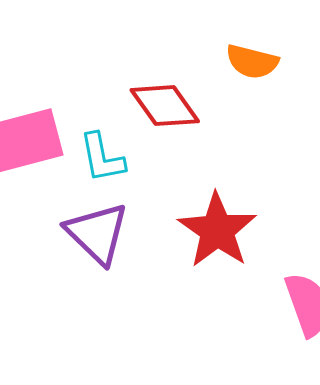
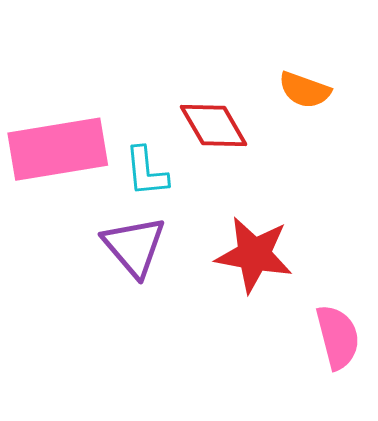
red star: (217, 230) -> (254, 255), turned -30

